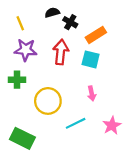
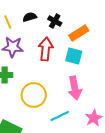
black semicircle: (52, 13) -> (30, 17), moved
pink arrow: (92, 94) -> (75, 88), size x1.6

